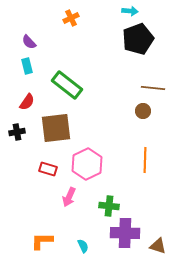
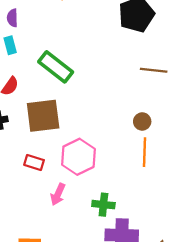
purple semicircle: (29, 42) -> (12, 18), turned 42
brown circle: (143, 111) -> (142, 121), moved

